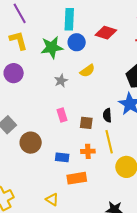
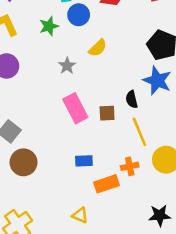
green star: (52, 47) -> (49, 26), size x0.7
pink rectangle: (62, 115) -> (75, 108), size x1.6
brown circle: (31, 143) -> (24, 162), moved
orange cross: (88, 151) -> (130, 166), moved

